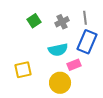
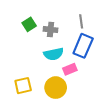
gray cross: (62, 22) -> (51, 30), moved, turned 32
yellow square: (23, 70) -> (23, 86), moved

